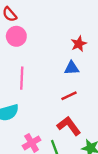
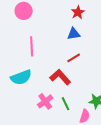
red L-shape: (69, 126) -> (60, 77), moved

